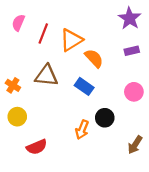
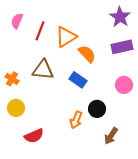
purple rectangle: (132, 51) -> (122, 47), size x1.5
brown arrow: (135, 145) -> (111, 136), moved

